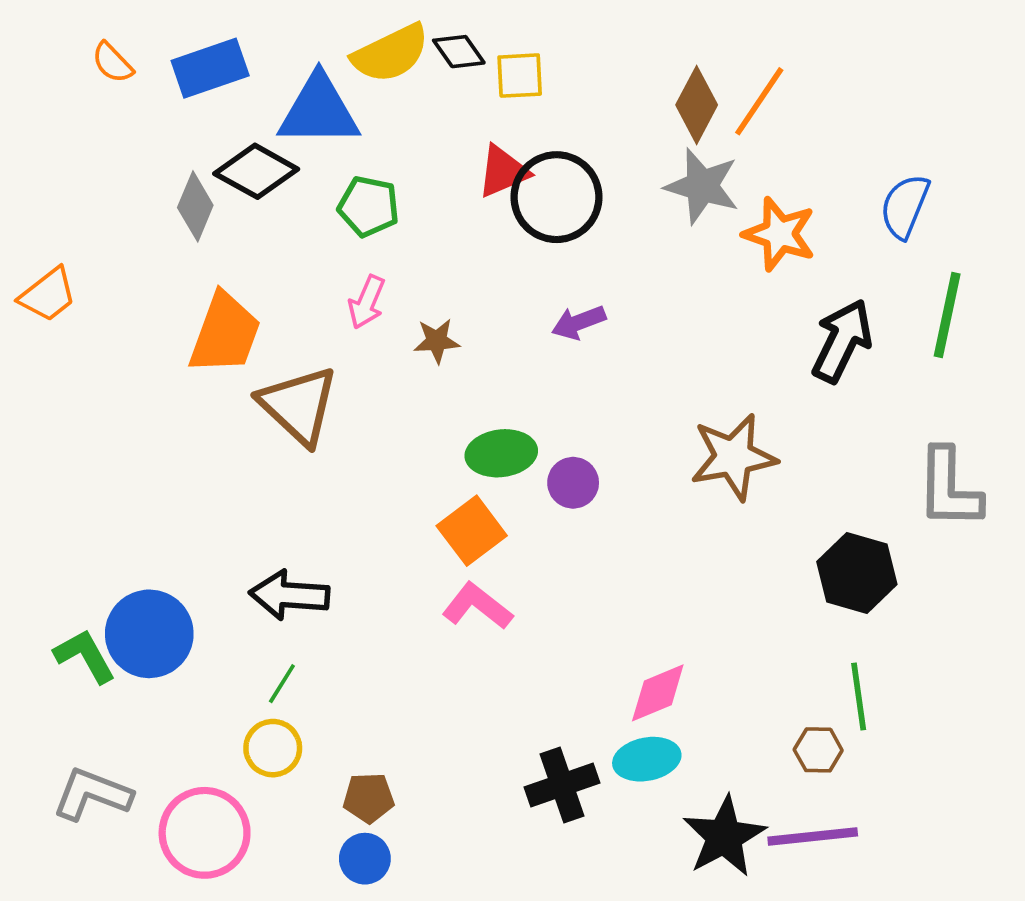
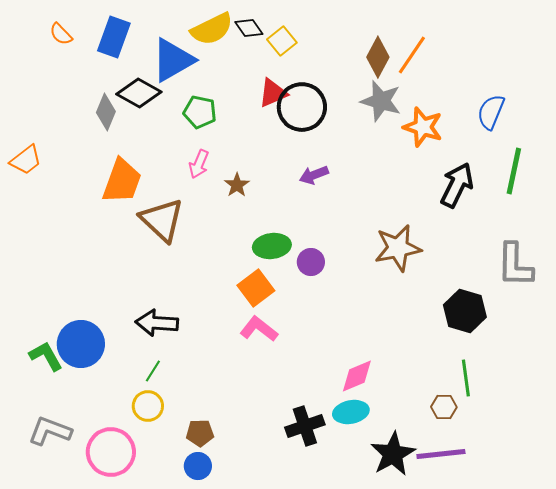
blue rectangle: (210, 68) -> (114, 37), turned -51
yellow square: (520, 76) -> (282, 41), turned -36
blue triangle: (319, 111) -> (173, 60), turned -30
brown star: (437, 341) -> (237, 185), turned -30

